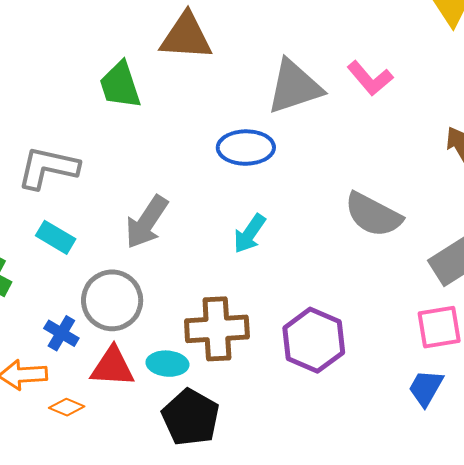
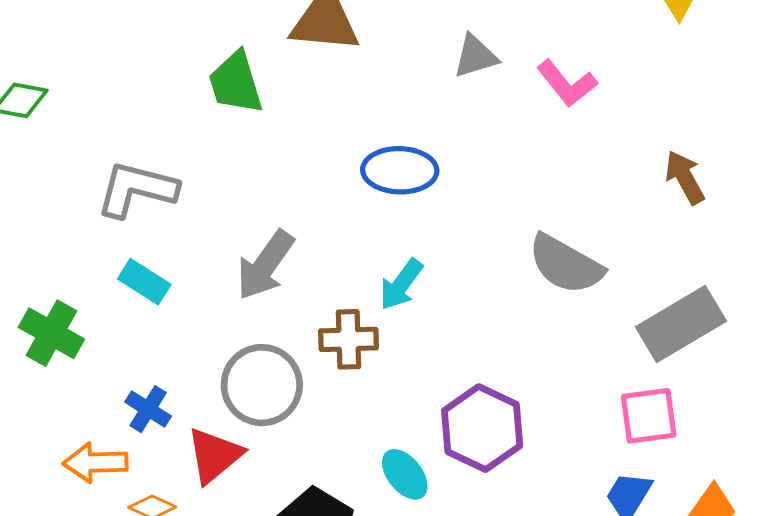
gray triangle: (294, 87) -> (475, 56), moved, size x0.6
gray circle: (112, 300) -> (262, 385), moved
brown cross: (217, 329) -> (348, 339), moved, size x0.7
cyan ellipse: (167, 364) -> (405, 474), moved, turned 45
red triangle: (112, 367) -> (214, 455), turned -45

